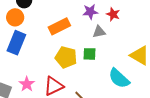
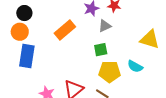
yellow pentagon: (66, 57) -> (110, 72), moved
cyan semicircle: (119, 78) -> (135, 66), size x0.7

